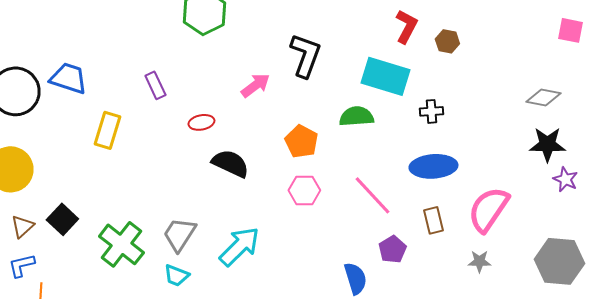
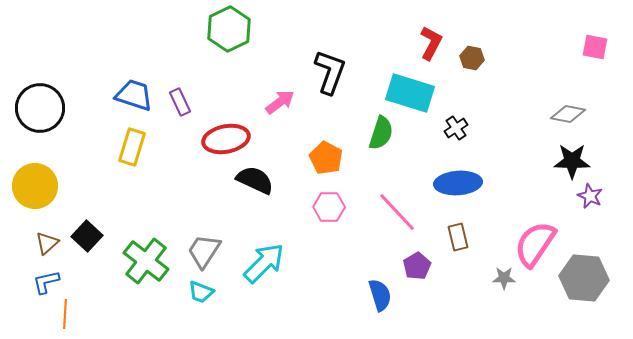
blue trapezoid: (68, 78) -> (134, 95), moved
black cross: (431, 111) -> (456, 128), turned -30
green semicircle: (356, 116) -> (381, 133), turned 112
red ellipse: (201, 122) -> (226, 139), size x1.8
pink semicircle: (488, 209) -> (535, 244), moved

